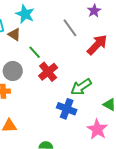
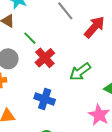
blue cross: (67, 109) -> (45, 99), moved

